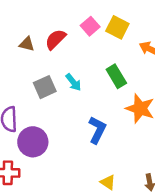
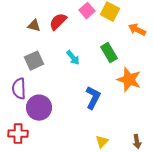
gray square: (45, 87) -> (34, 61), moved
yellow triangle: (108, 182) -> (102, 142), turned 40

